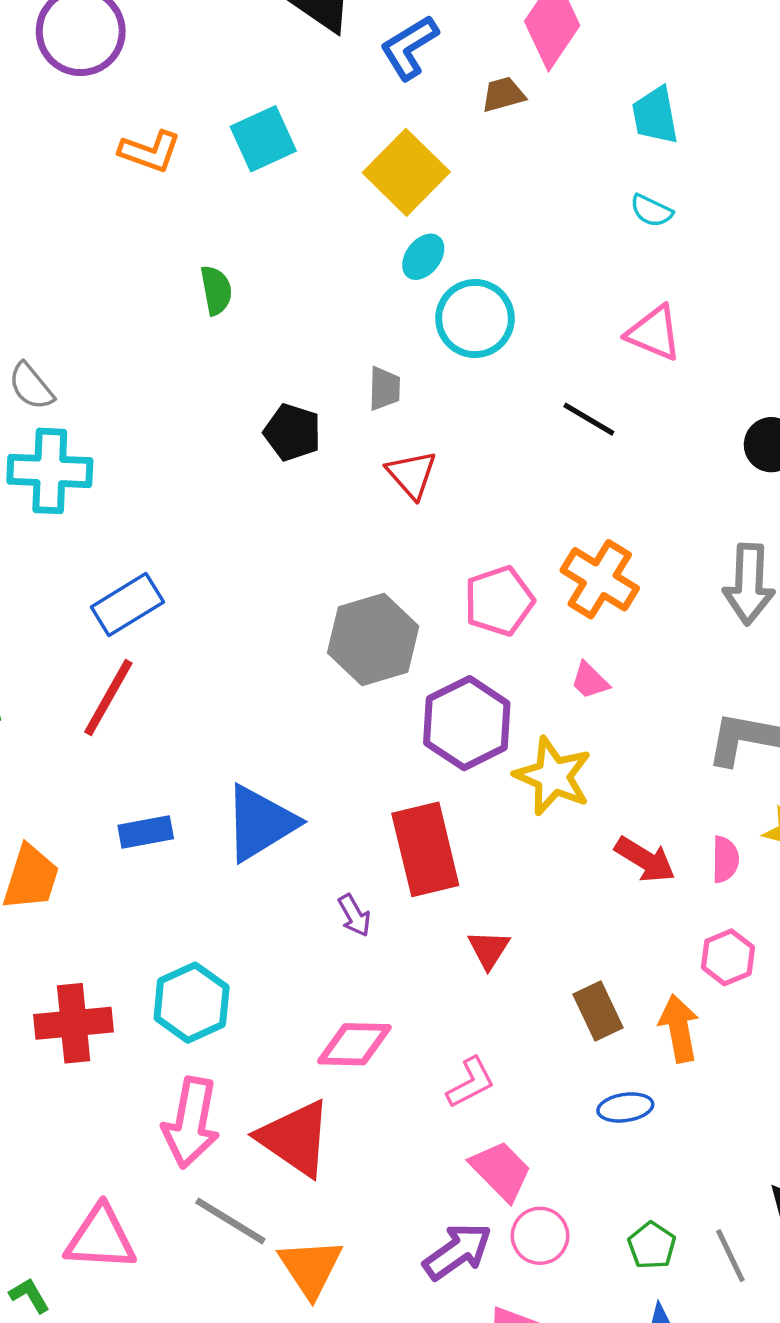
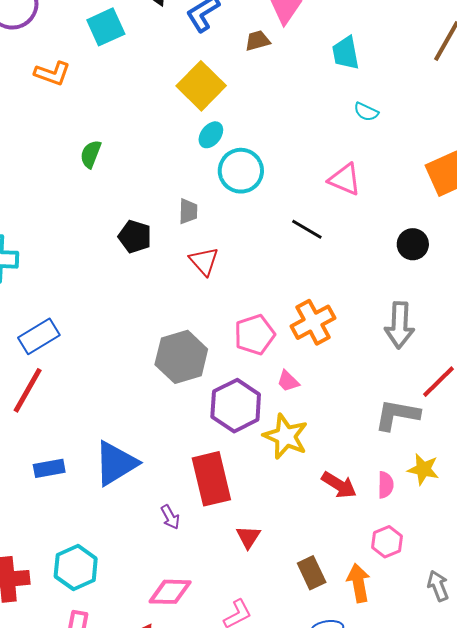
cyan square: (263, 139) -> (106, 27), moved
cyan semicircle: (651, 211) -> (366, 112), moved
green semicircle: (216, 290) -> (91, 154), turned -148
orange cross: (600, 579) -> (313, 322), turned 30
pink trapezoid: (590, 681) -> (288, 381), moved

